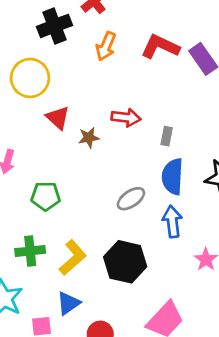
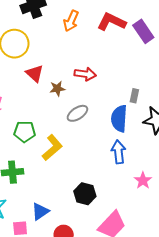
gray rectangle: (167, 136) -> (134, 96), moved
gray ellipse: (131, 199) -> (77, 113), moved
yellow L-shape: (73, 258) -> (52, 148), moved
black hexagon: (125, 262) -> (85, 194), moved, size x0.7

